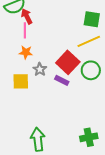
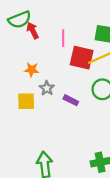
pink line: (25, 30) -> (63, 38), moved
red square: (68, 62) -> (82, 58), moved, turned -30

